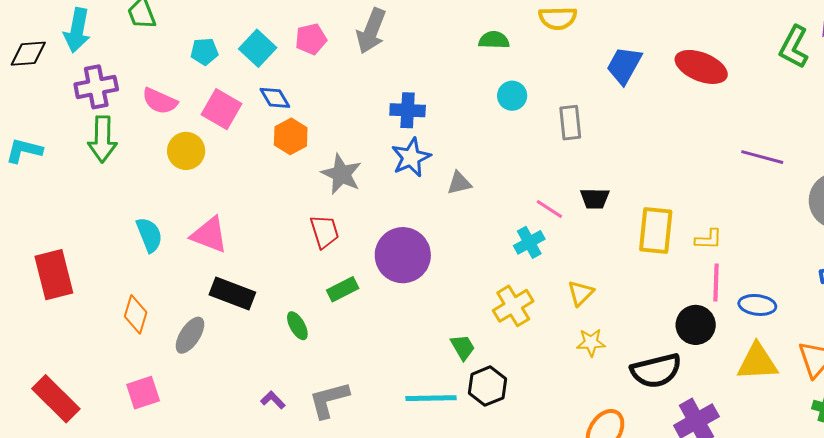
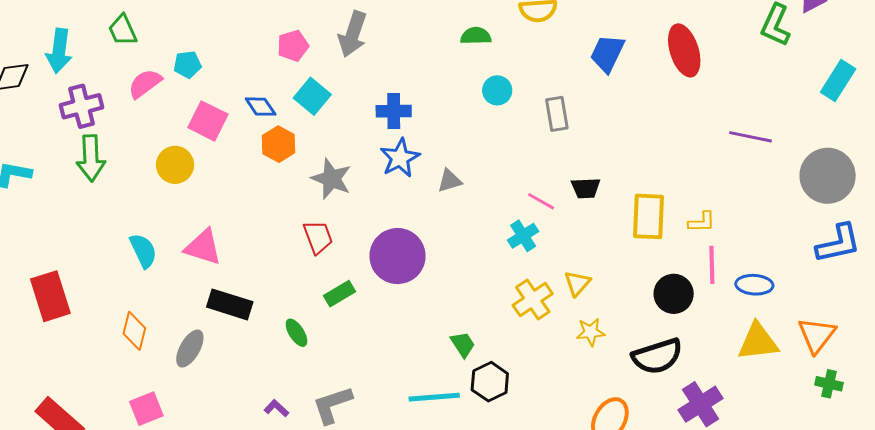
cyan square: (258, 48) -> (312, 96), moved
red ellipse: (701, 67) -> (684, 50), turned 54
pink semicircle: (160, 101) -> (145, 84), moved, turned 123
yellow cross: (513, 306) -> (533, 300), moved
black circle: (696, 325) -> (674, 294), moved

